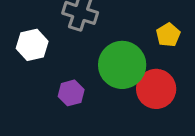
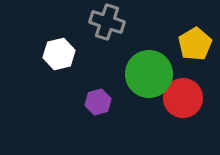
yellow pentagon: (168, 35) -> (195, 44), size x1.4

